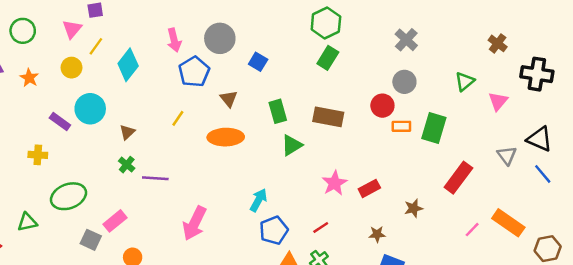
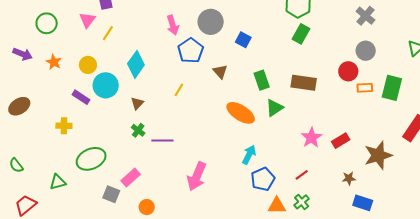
cyan diamond: (128, 65) -> (136, 64), moved
yellow circle: (72, 68) -> (88, 65), moved
orange ellipse: (226, 137) -> (241, 113), moved, turned 36
brown star: (414, 208) -> (378, 155), size x1.8

